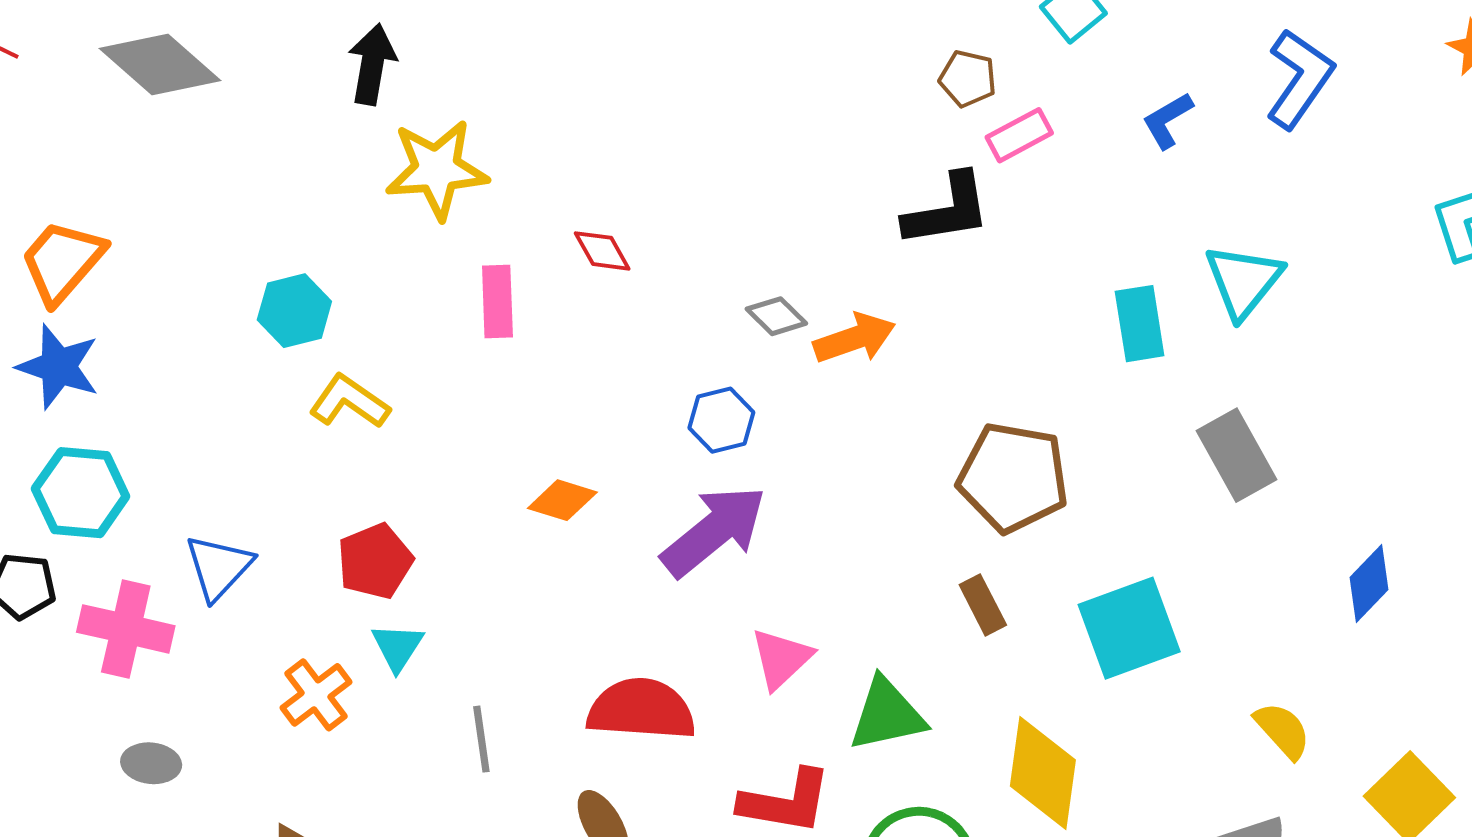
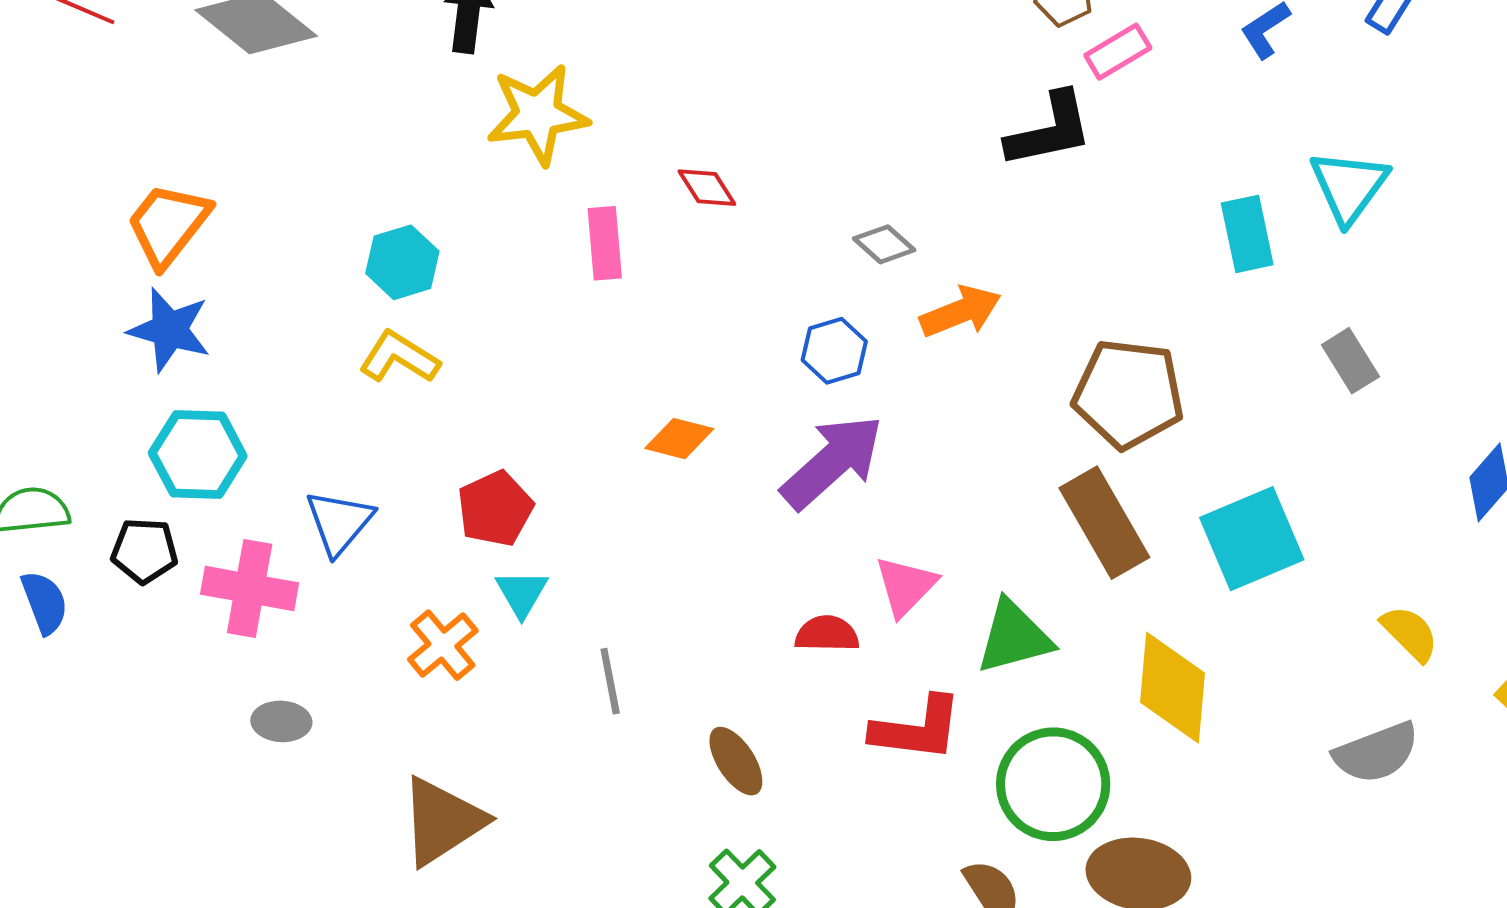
orange arrow: (855, 338) -> (961, 312), moved
yellow L-shape: (349, 402) -> (399, 357), moved
gray rectangle: (1237, 455) -> (1350, 361), size x0.7
brown rectangle: (983, 605) -> (1104, 523), size x1.8
red semicircle: (641, 709) -> (827, 634), moved, size x0.6

